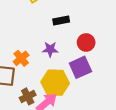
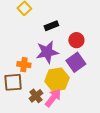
purple star: (50, 49) -> (47, 52), size x1.6
orange cross: (21, 58) -> (24, 65), turned -32

